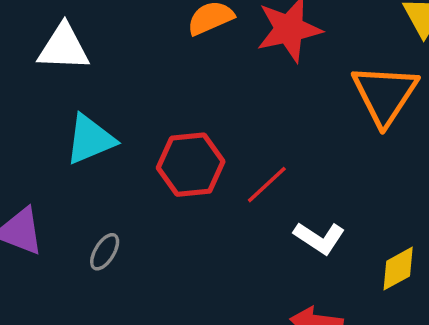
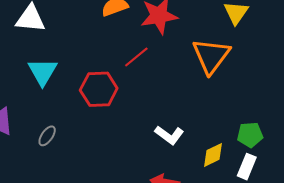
cyan triangle: (90, 139) -> (43, 72), turned -40
red line: (267, 185) -> (136, 57), moved

